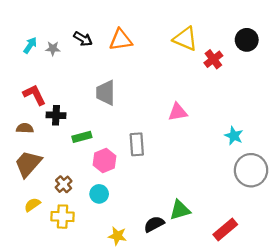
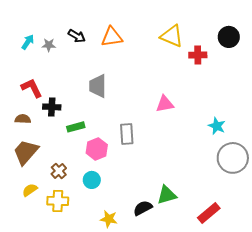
red cross: (213, 59) -> (198, 55), turned 36

